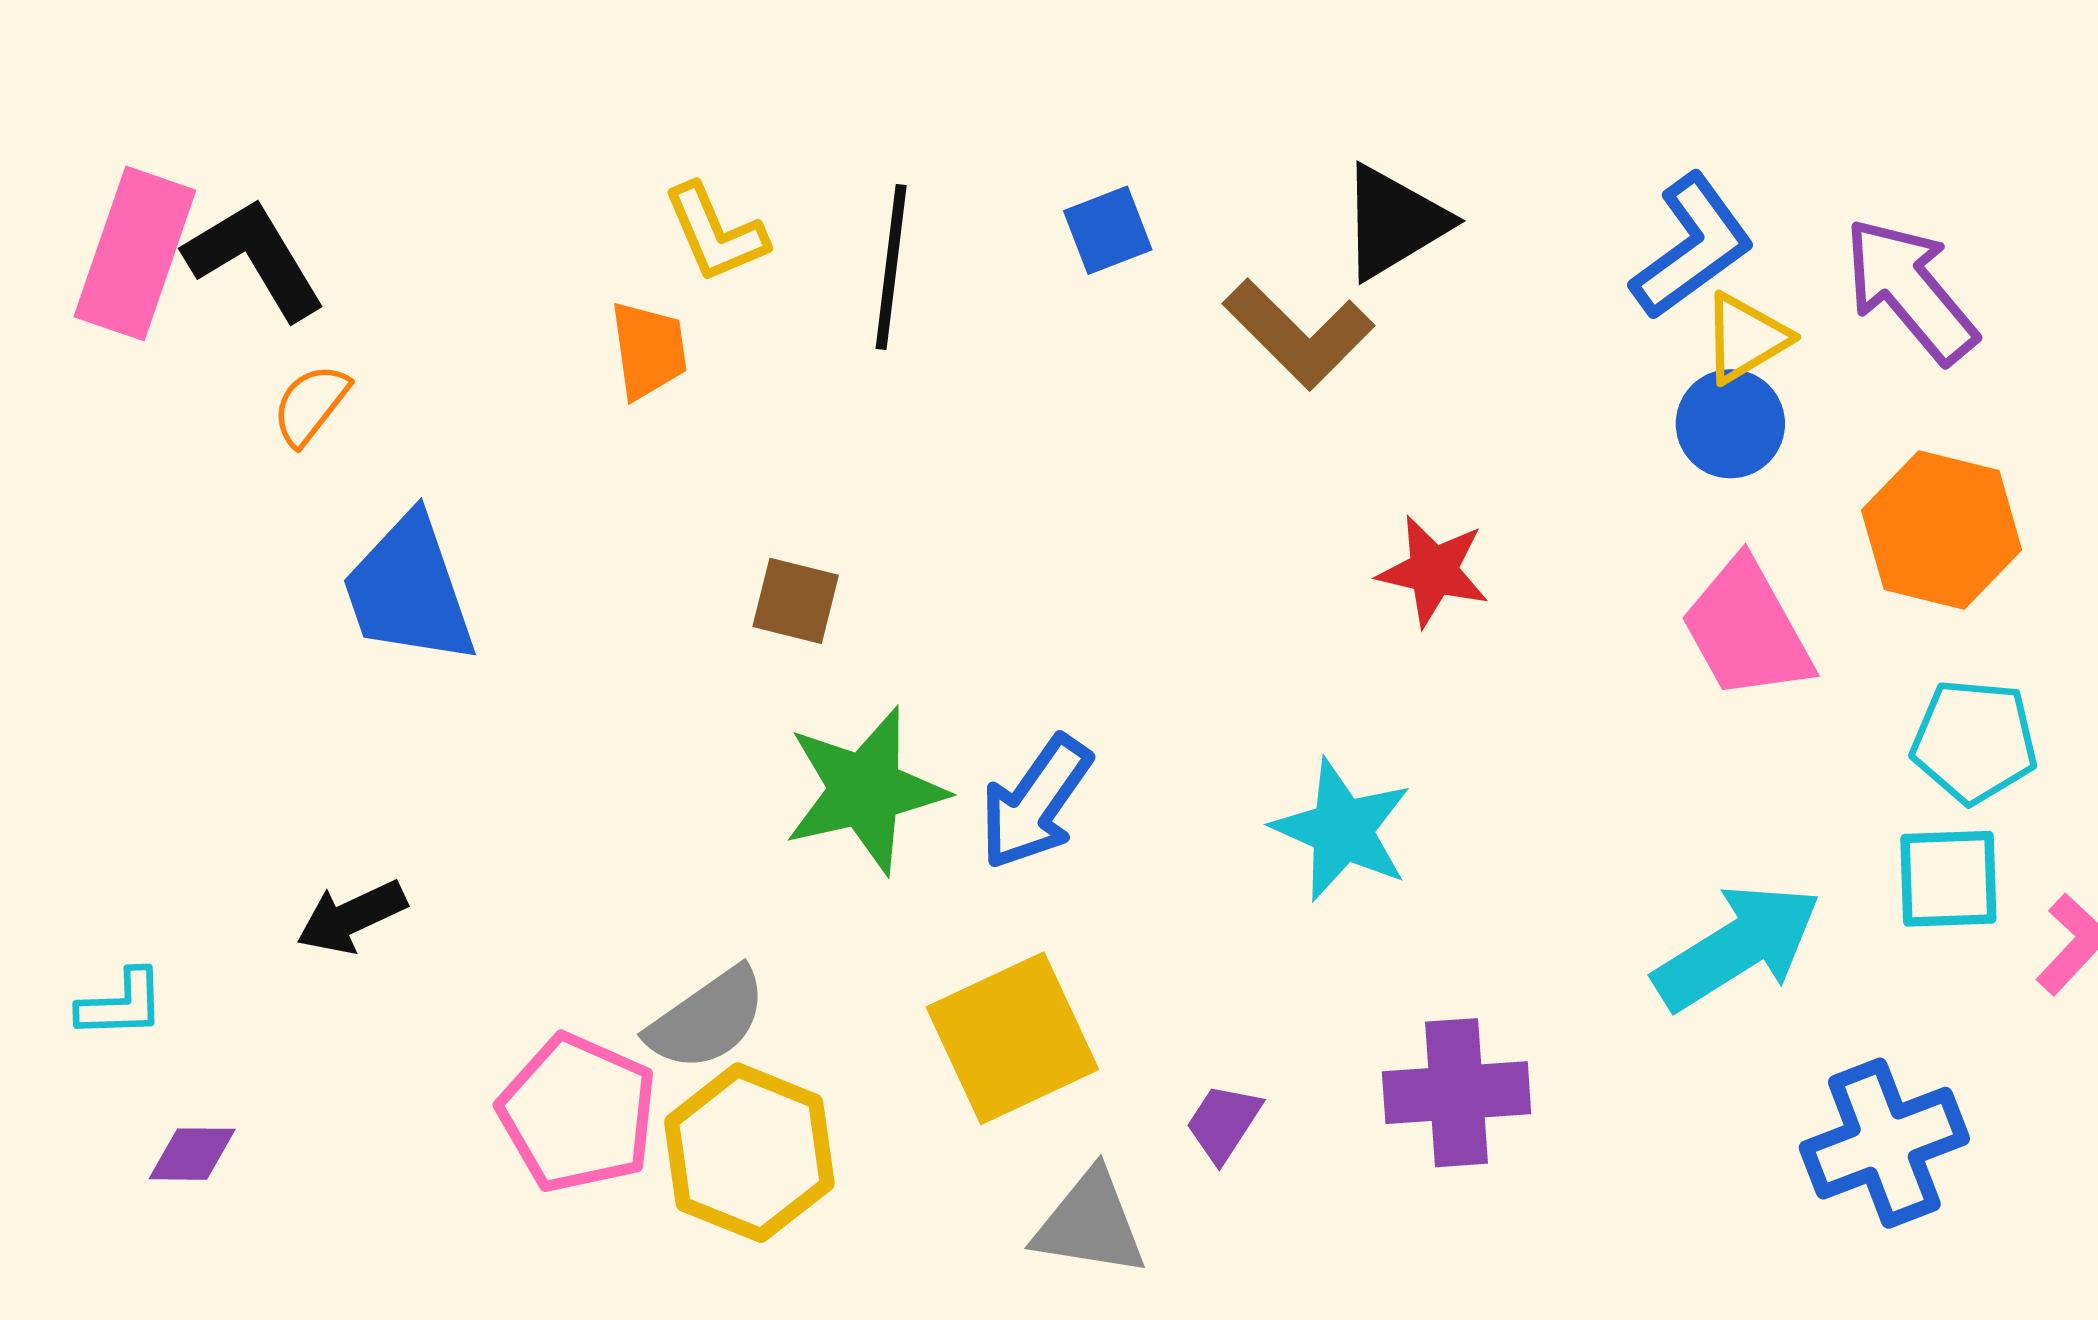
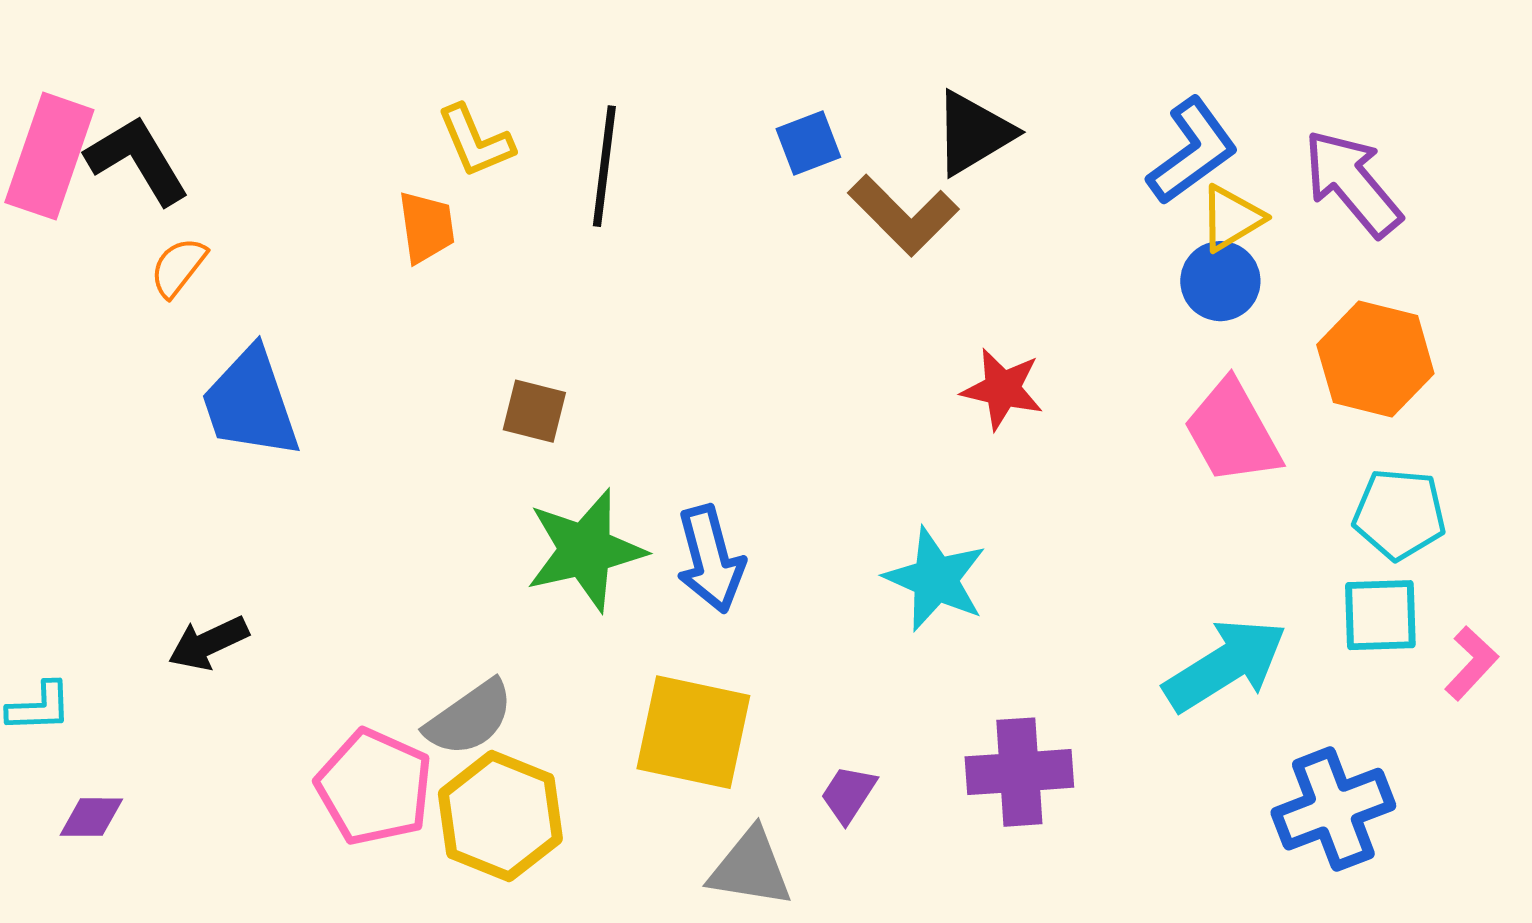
blue square: (1108, 230) -> (808, 143), moved
blue arrow: (1035, 803) -> (710, 559), turned -50
yellow square: (1012, 1038) -> (693, 732), turned 37

